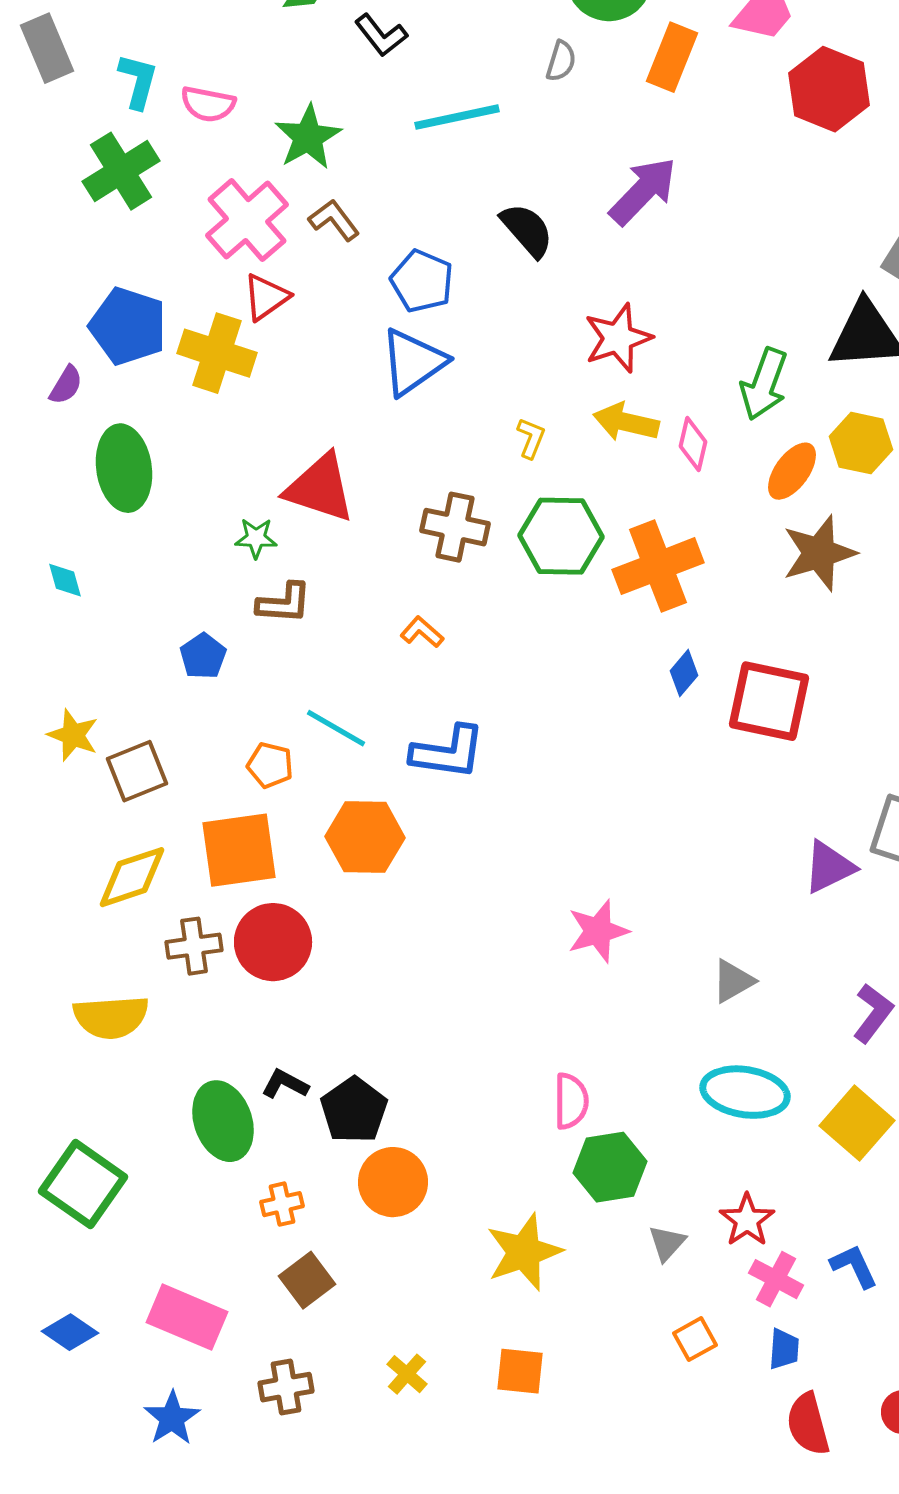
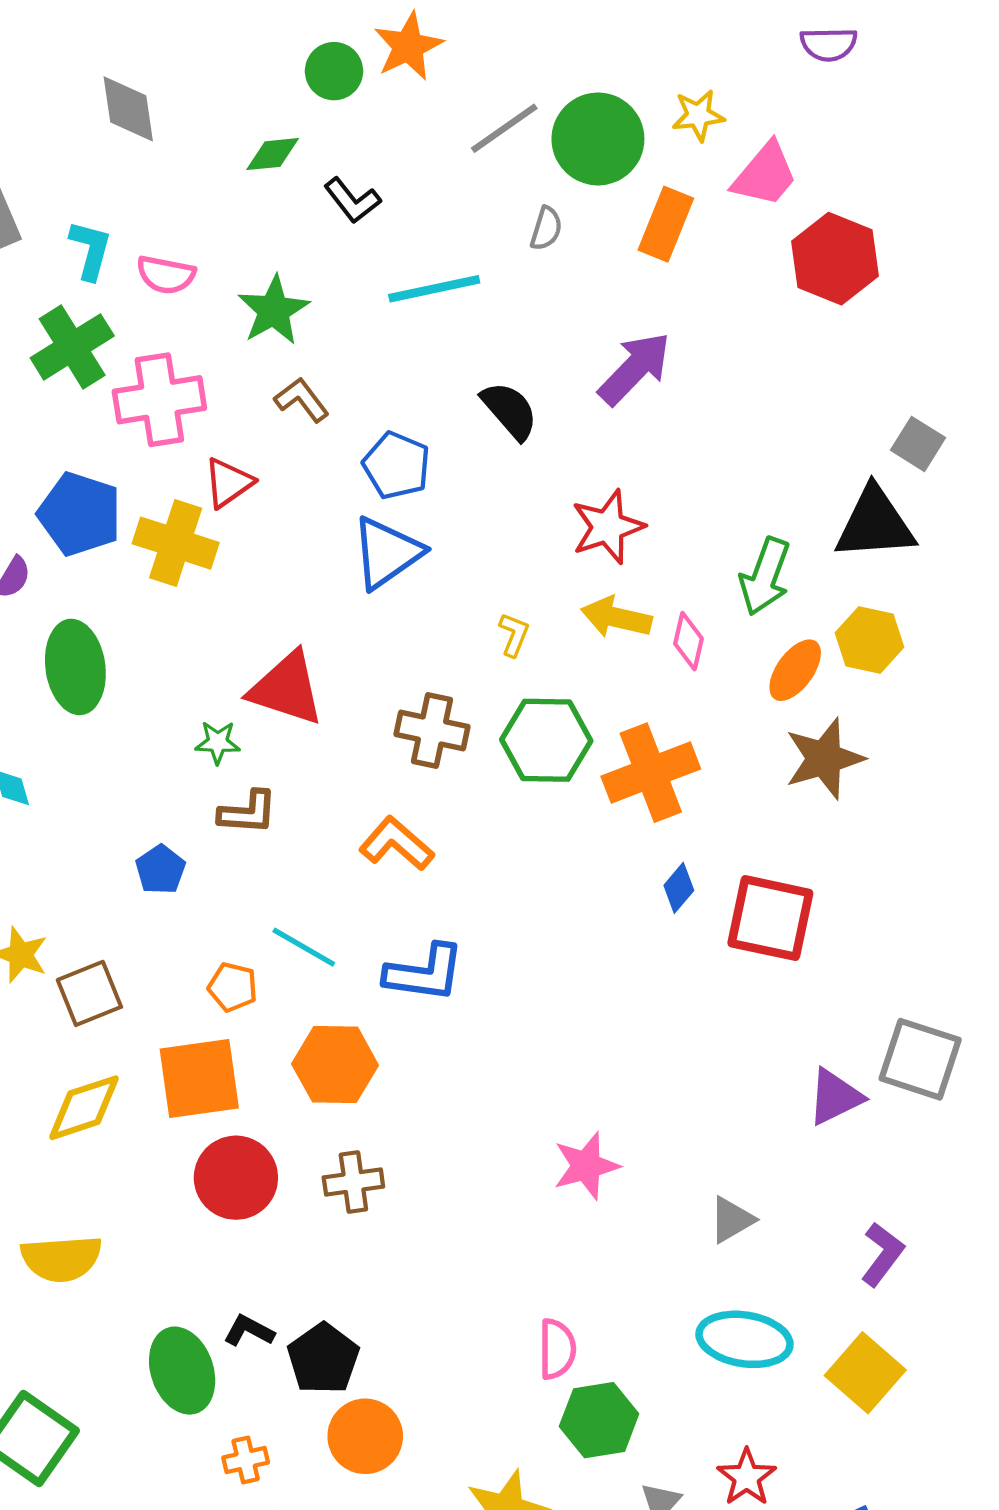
pink cross: (247, 220) -> (159, 400), moved, turned 32
orange L-shape: (422, 632) -> (396, 844), size x1.6
brown cross: (194, 946) -> (353, 1182), moved

